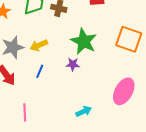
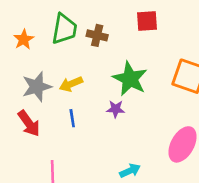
blue line: (40, 71) -> (72, 118), turned -32

